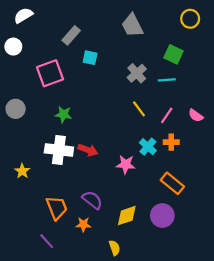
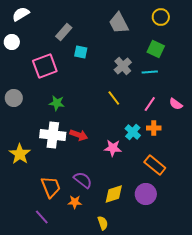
yellow circle: (190, 19) -> (161, 17), moved
yellow line: (139, 109) -> (114, 98), moved
yellow star: (22, 171) -> (20, 154), size x1.5

